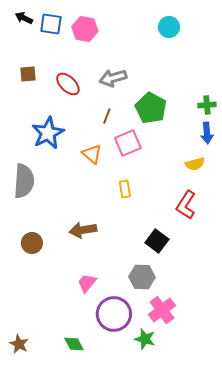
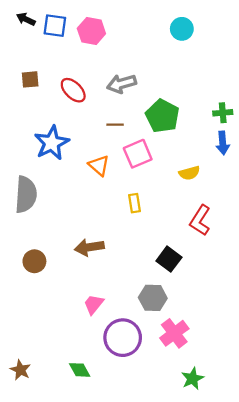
brown line: (107, 116) -> (115, 125), turned 70
yellow semicircle: (195, 164) -> (189, 173), moved
green star: (145, 339) -> (193, 379), moved, turned 30

